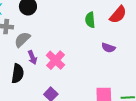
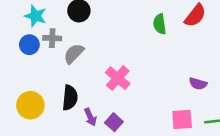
purple semicircle: (108, 48) -> (198, 84), moved
purple arrow: (32, 57) -> (90, 117), moved

